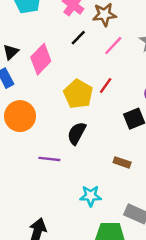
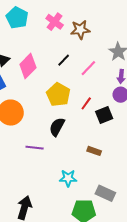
black line: (78, 38) -> (64, 60), moved
pink line: (113, 46) -> (88, 68), moved
red line: (106, 85) -> (86, 103), moved

